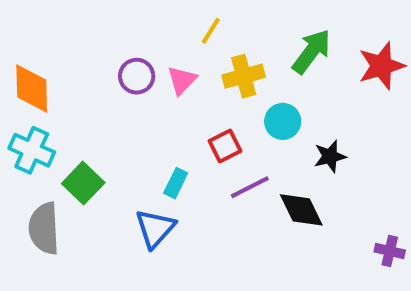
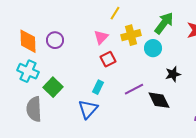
purple circle: (137, 76) -> (55, 40), moved
cyan circle: (283, 121) -> (153, 48), moved
red square: (225, 146) -> (108, 59), moved

